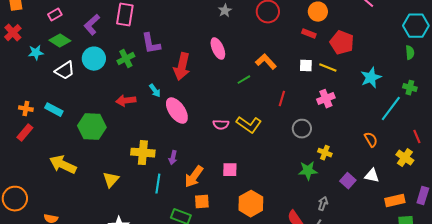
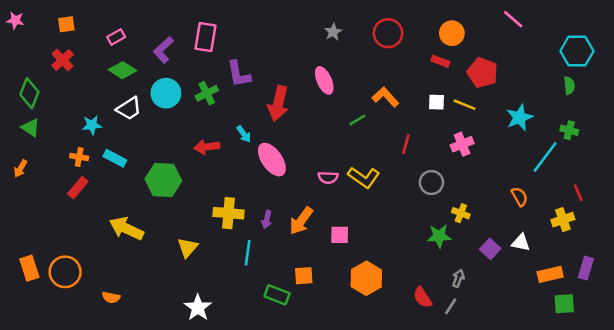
cyan star: (36, 53) -> (92, 125), moved
yellow cross: (405, 158) -> (563, 220), turned 36
orange arrow: (194, 177) -> (301, 221), moved

